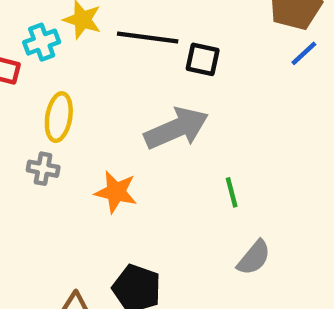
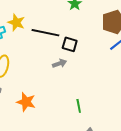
gray arrow: (176, 128) -> (59, 63), moved, size x0.5

